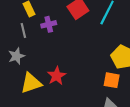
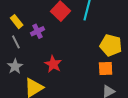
red star: (57, 76) -> (53, 64), moved

